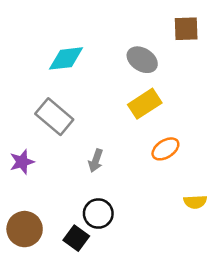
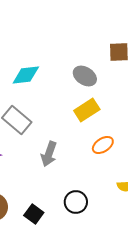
gray arrow: (96, 161) -> (49, 154), size x1.4
black circle: (98, 214) -> (76, 202), moved

